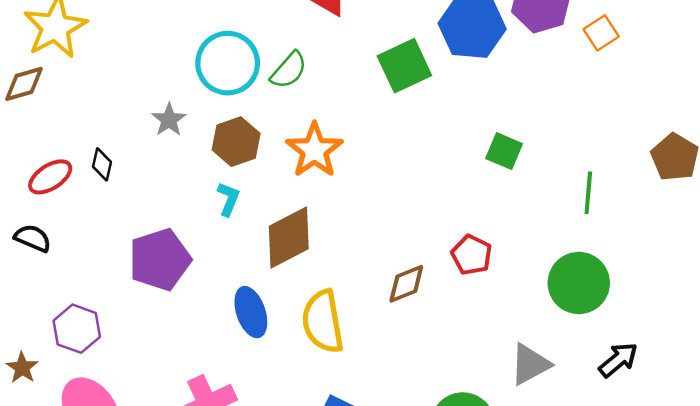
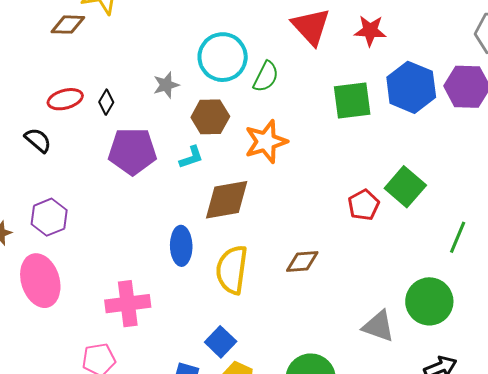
green semicircle: (289, 70) -> (266, 77), turned -32
green square: (504, 151) -> (405, 187), size x1.4
cyan L-shape: (228, 199) -> (191, 157), turned 32
red pentagon: (472, 255) -> (364, 205), moved
purple pentagon: (160, 260) -> (132, 151), moved
gray triangle: (530, 364) -> (378, 326), moved, turned 30

